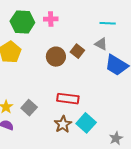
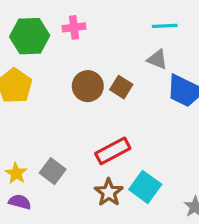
brown square: (77, 51) -> (121, 87), moved
red rectangle: (68, 99) -> (113, 151), turned -30

